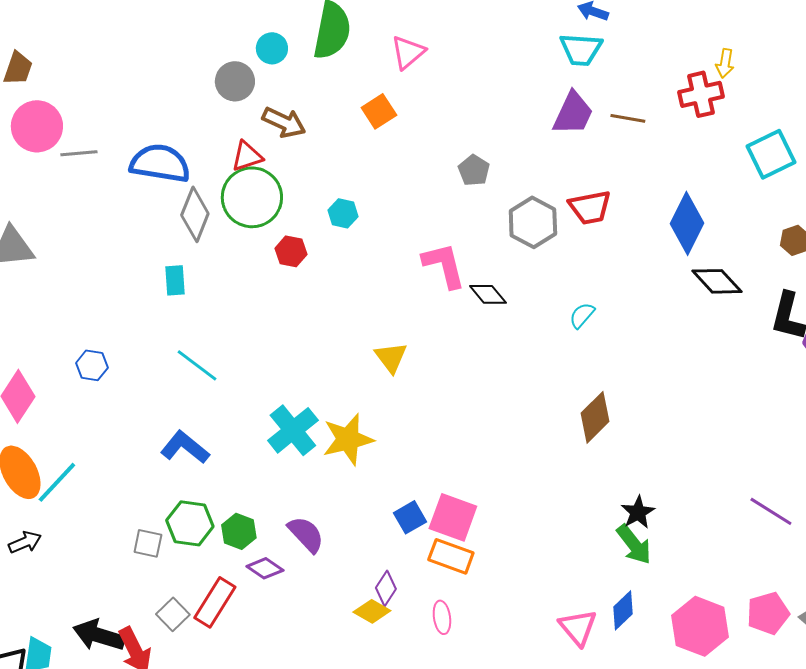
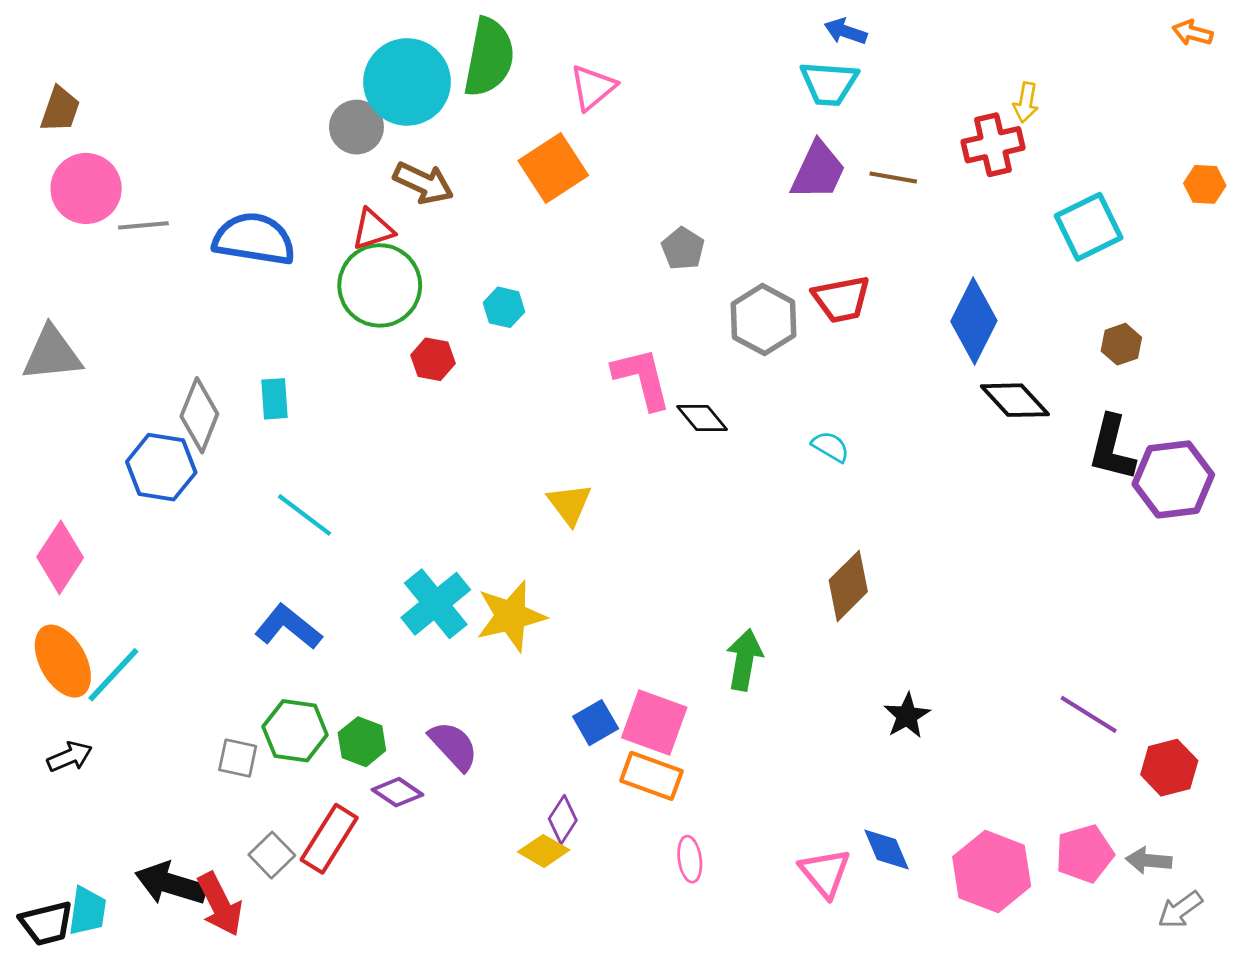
cyan circle: (272, 48) -> (407, 82), size x2.0
orange square: (379, 111) -> (553, 168), size x1.4
gray diamond: (195, 214) -> (199, 415), moved
cyan semicircle: (582, 315) -> (830, 447), turned 80
blue hexagon: (92, 365) -> (161, 467), moved, size x1.6
green arrow: (634, 544) -> (744, 660), moved, turned -132
blue diamond: (623, 610) -> (886, 850), turned -69
pink ellipse: (442, 617) -> (690, 859), moved

